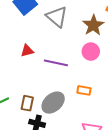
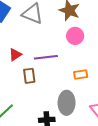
brown rectangle: (27, 103) -> (29, 76), moved
gray ellipse: (53, 103) -> (67, 103), moved, turned -30

